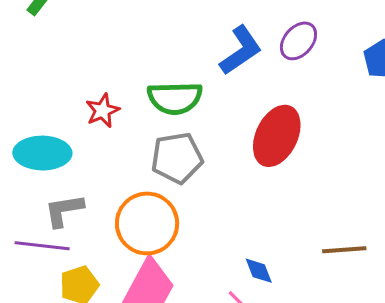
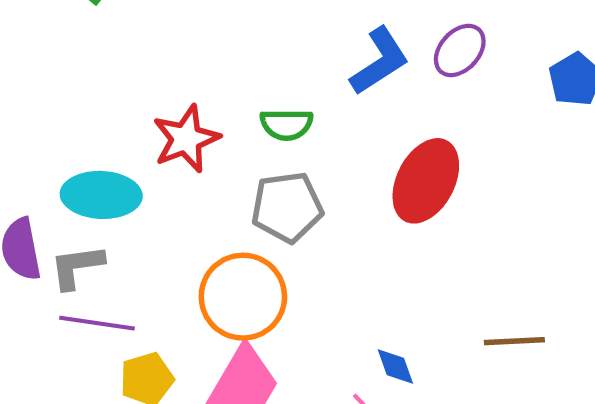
green semicircle: (175, 98) -> (286, 124), size x0.7
red star: (103, 111) -> (186, 139), size x1.4
gray L-shape: (64, 210) -> (77, 267), moved

